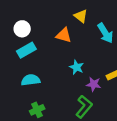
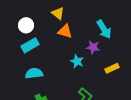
yellow triangle: (81, 16) -> (58, 13), moved
purple star: (94, 84) -> (93, 47), moved

